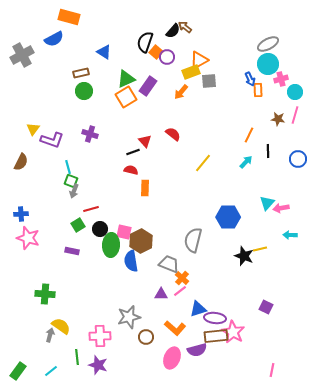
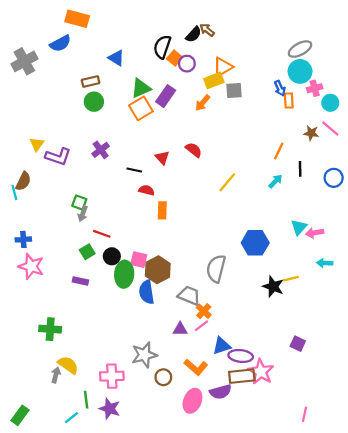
pink line: (295, 115) -> (330, 129), turned -66
purple cross: (90, 134) -> (101, 150), turned 35
black line: (133, 152) -> (134, 170), moved, turned 32
cyan line: (68, 167) -> (14, 192), moved
red line: (91, 209) -> (102, 234), turned 35
cyan line: (51, 371) -> (72, 418), moved

